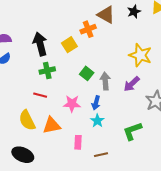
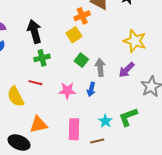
yellow square: (69, 45) -> (74, 35), moved
yellow semicircle: (27, 120) -> (16, 97), moved
cyan star: (97, 121) -> (105, 121), moved
orange triangle: (52, 125) -> (38, 125), moved
pink rectangle: (78, 142) -> (74, 129), size x1.5

